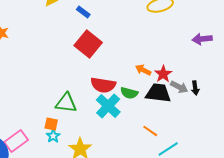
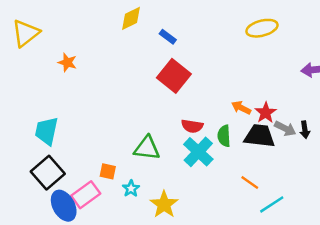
red semicircle: (103, 85) -> (192, 126), size x0.7
green semicircle: (129, 93) -> (224, 136), turned 72
orange square: (51, 124) -> (108, 171), moved

